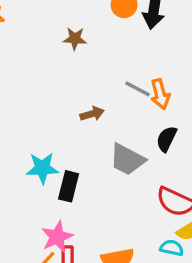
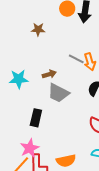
gray trapezoid: (127, 160) -> (58, 93), moved
cyan star: (42, 168) -> (19, 79), moved

